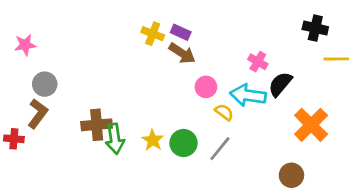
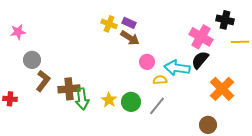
pink cross: (258, 62) -> (201, 37), moved, size x1.6
yellow semicircle: (224, 112) -> (160, 80), turned -40
brown L-shape: (38, 114) -> (43, 81), moved

